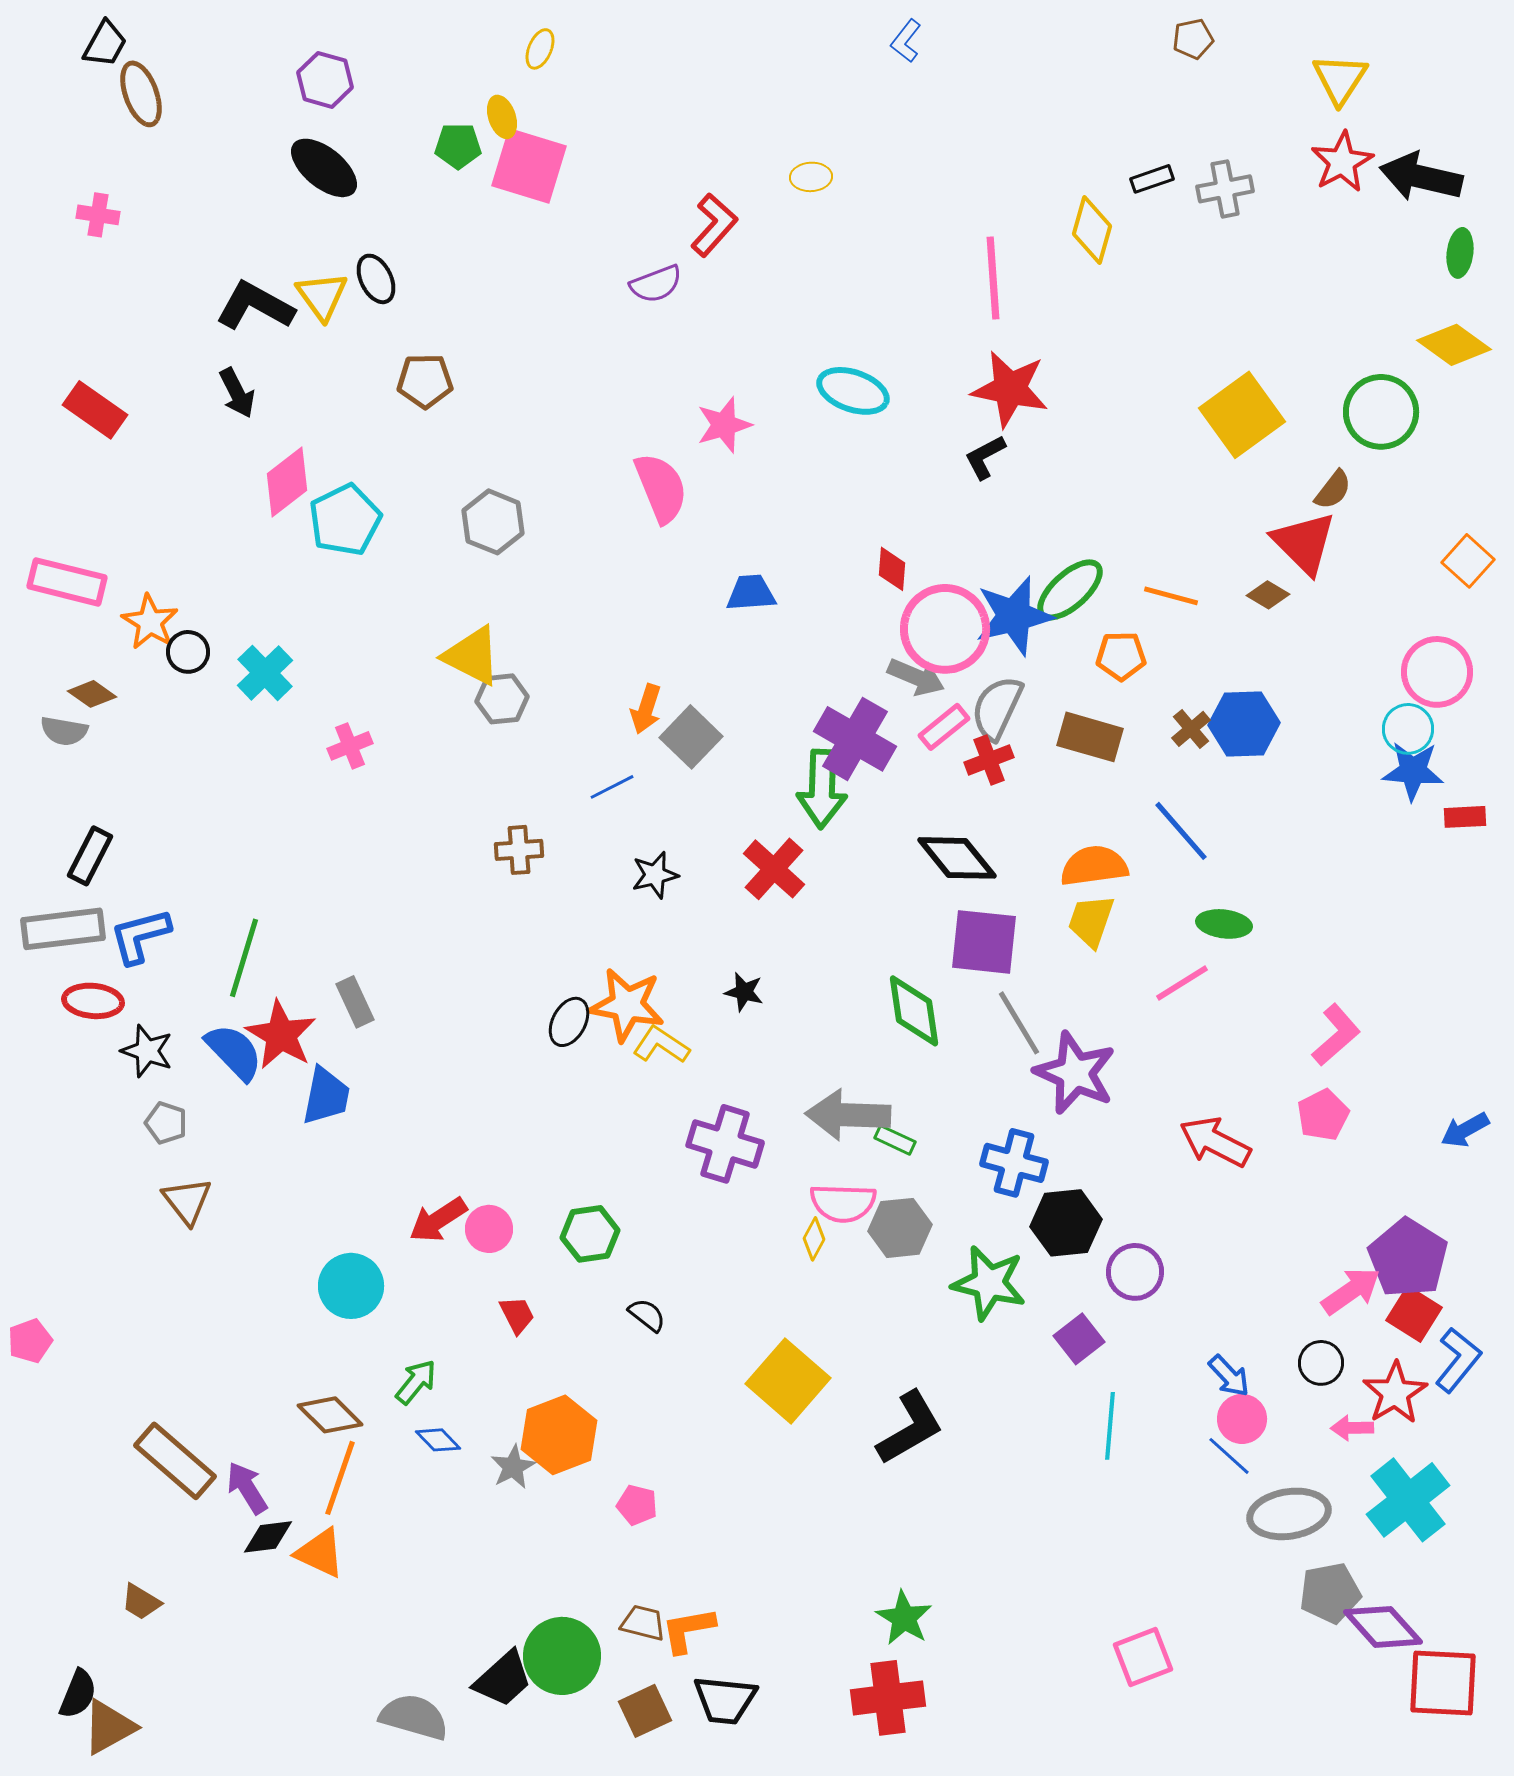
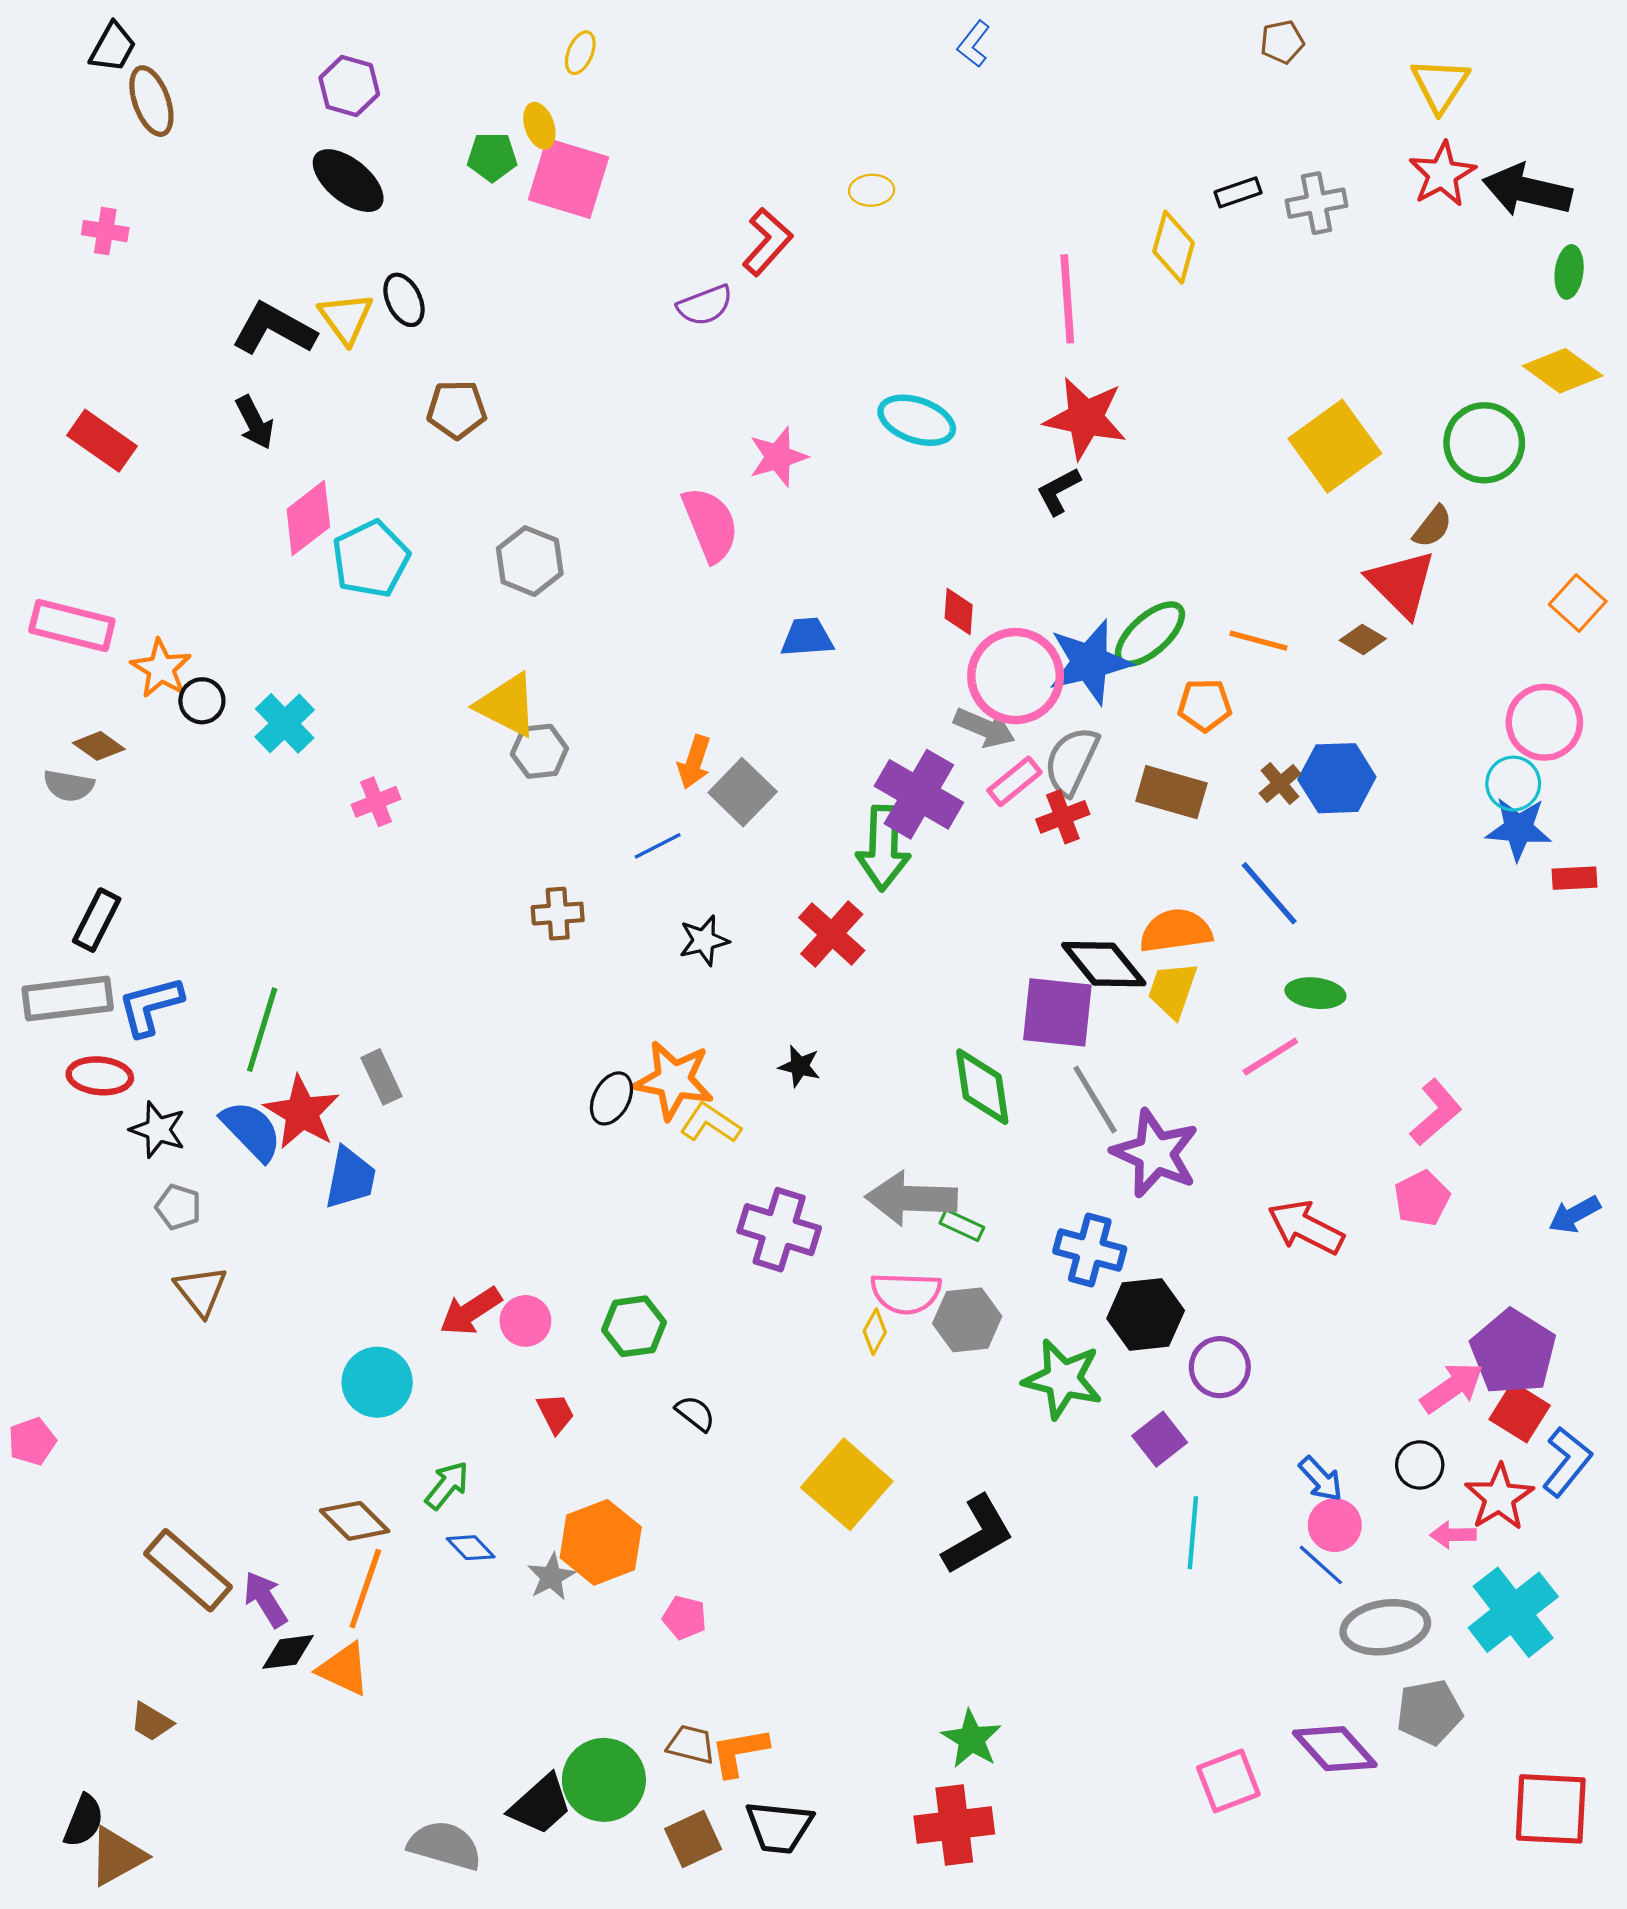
black diamond: (957, 858) -> (1104, 964), moved
purple diamond: (1383, 1627) -> (1335, 1749), moved

